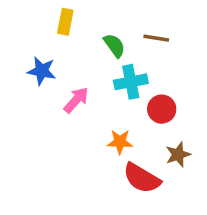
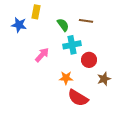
blue star: (42, 71) -> (19, 25), moved
brown star: (178, 155) -> (104, 79), moved

